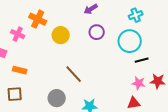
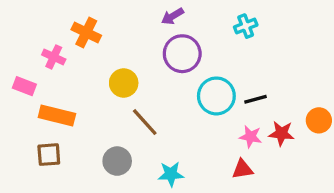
purple circle: (97, 32) -> (182, 54), size x1.5
yellow circle: (61, 35) -> (124, 83), moved
cyan circle: (130, 41) -> (216, 96), moved
orange rectangle: (20, 70) -> (57, 116), size x1.5

